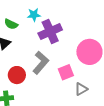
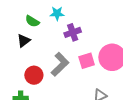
purple cross: (50, 31) -> (73, 32), size x0.7
pink square: (66, 72) -> (87, 61), moved

